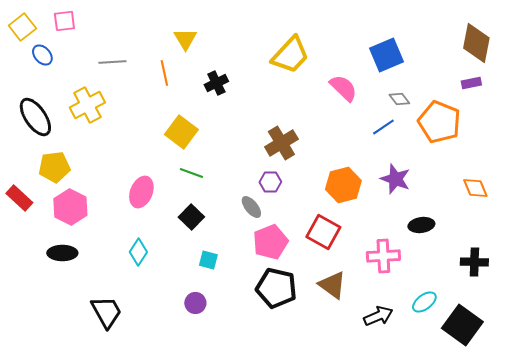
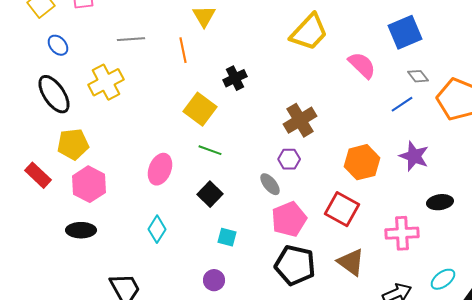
blue ellipse: (42, 55) -> (58, 45), moved
black cross: (216, 83) -> (235, 78), moved

